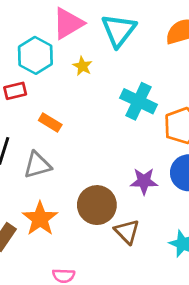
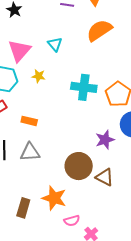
cyan triangle: (119, 30) -> (55, 44), size x0.6
gray triangle: (37, 165) -> (30, 152), turned 30
orange star: (40, 219) -> (54, 198), moved

